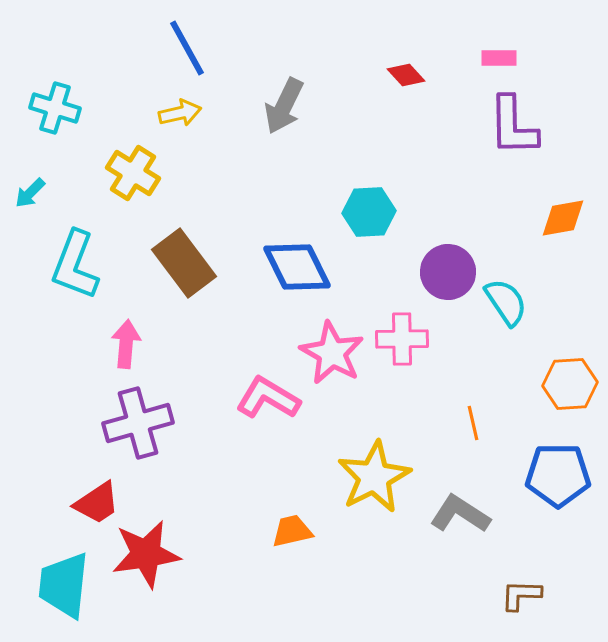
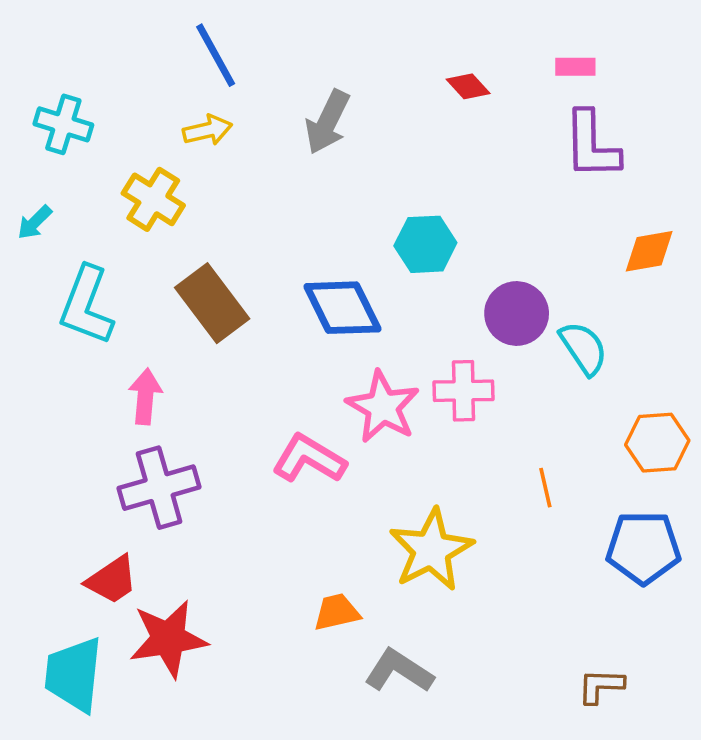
gray L-shape: (460, 514) -> (399, 671), moved

